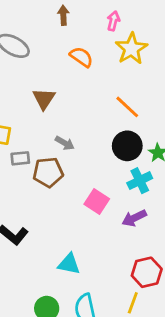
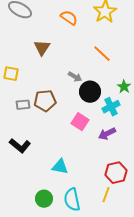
gray arrow: (65, 143) -> (75, 77), moved
black circle: (127, 146) -> (90, 92), moved
gray rectangle: (20, 158) -> (23, 105), moved

